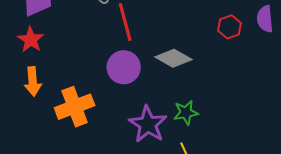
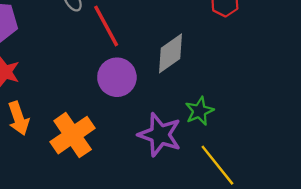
gray diamond: (173, 58) -> (170, 53), turned -51

